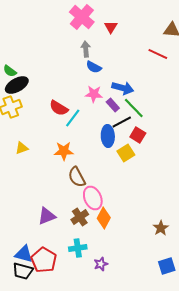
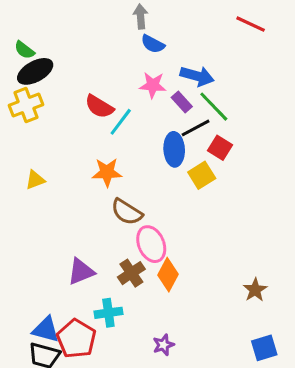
yellow triangle: (22, 148) -> (35, 180), moved
brown semicircle: (77, 177) -> (127, 212), turned -30
cyan cross: (78, 248) -> (108, 313), moved

